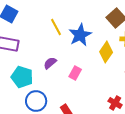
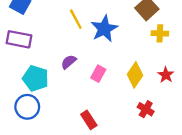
yellow diamond: (106, 52) -> (135, 75), moved
blue circle: (36, 101) -> (27, 107), moved

